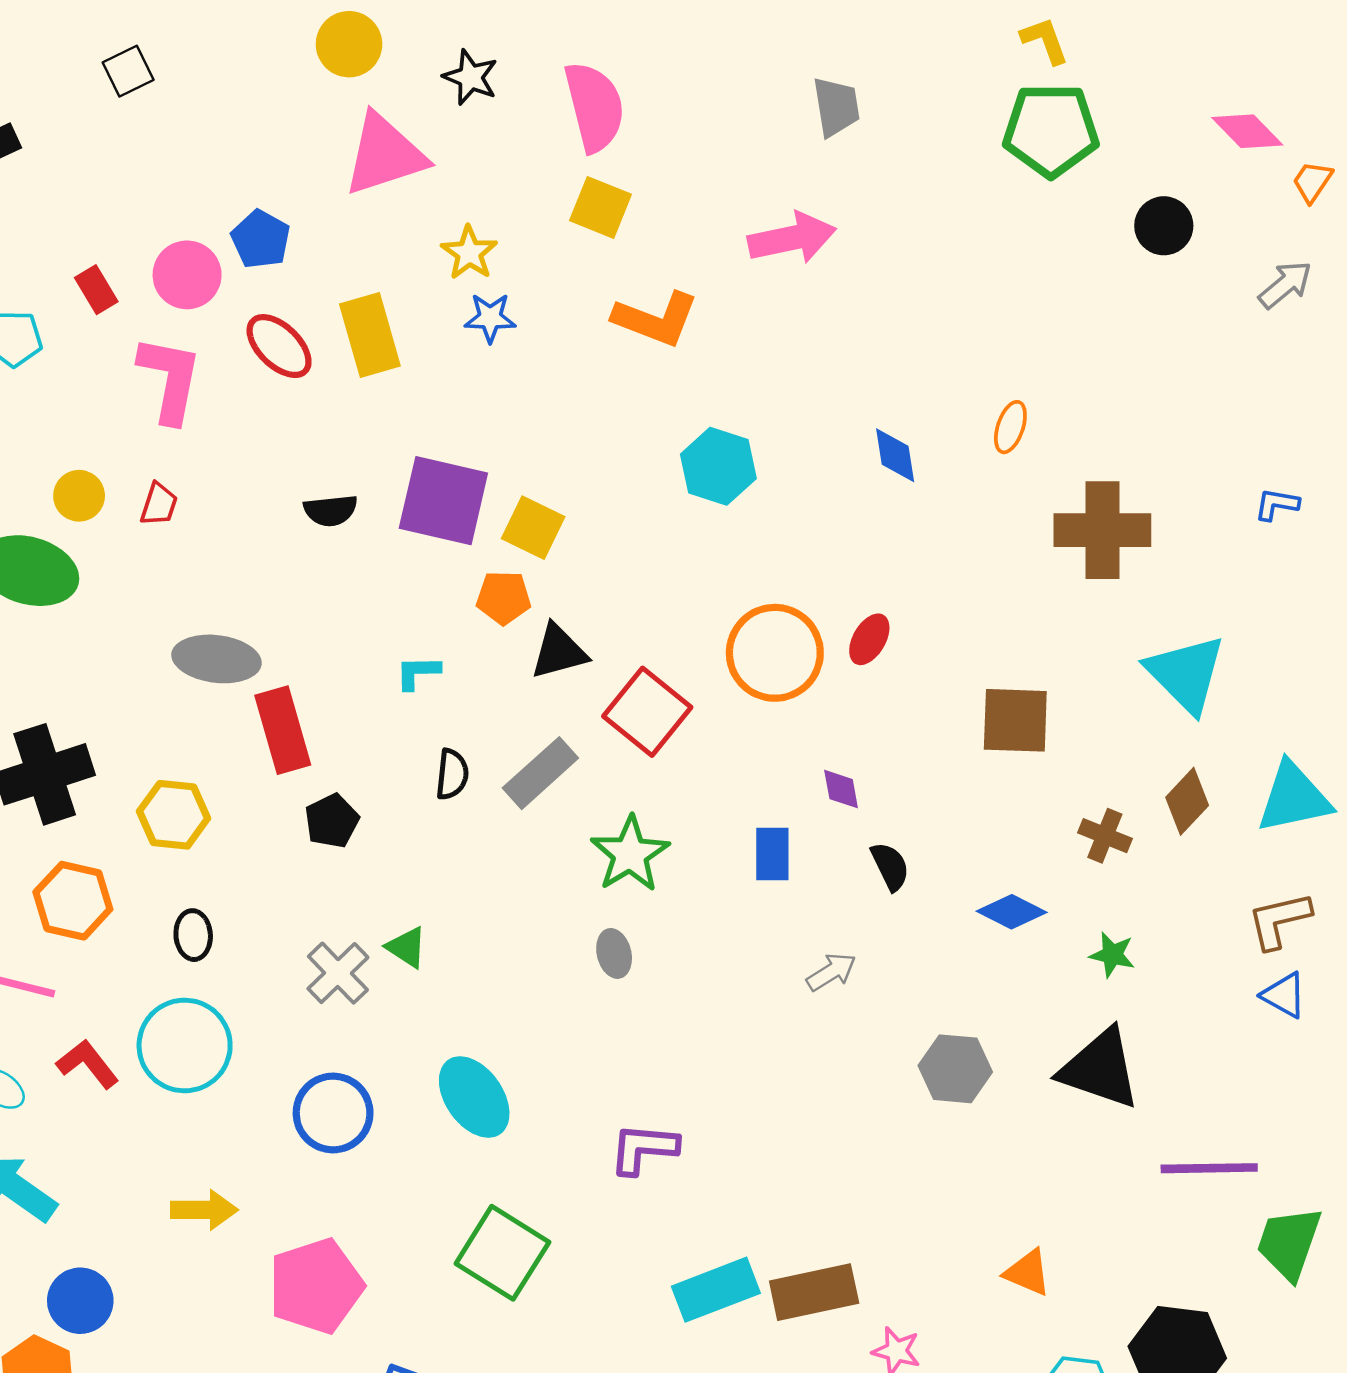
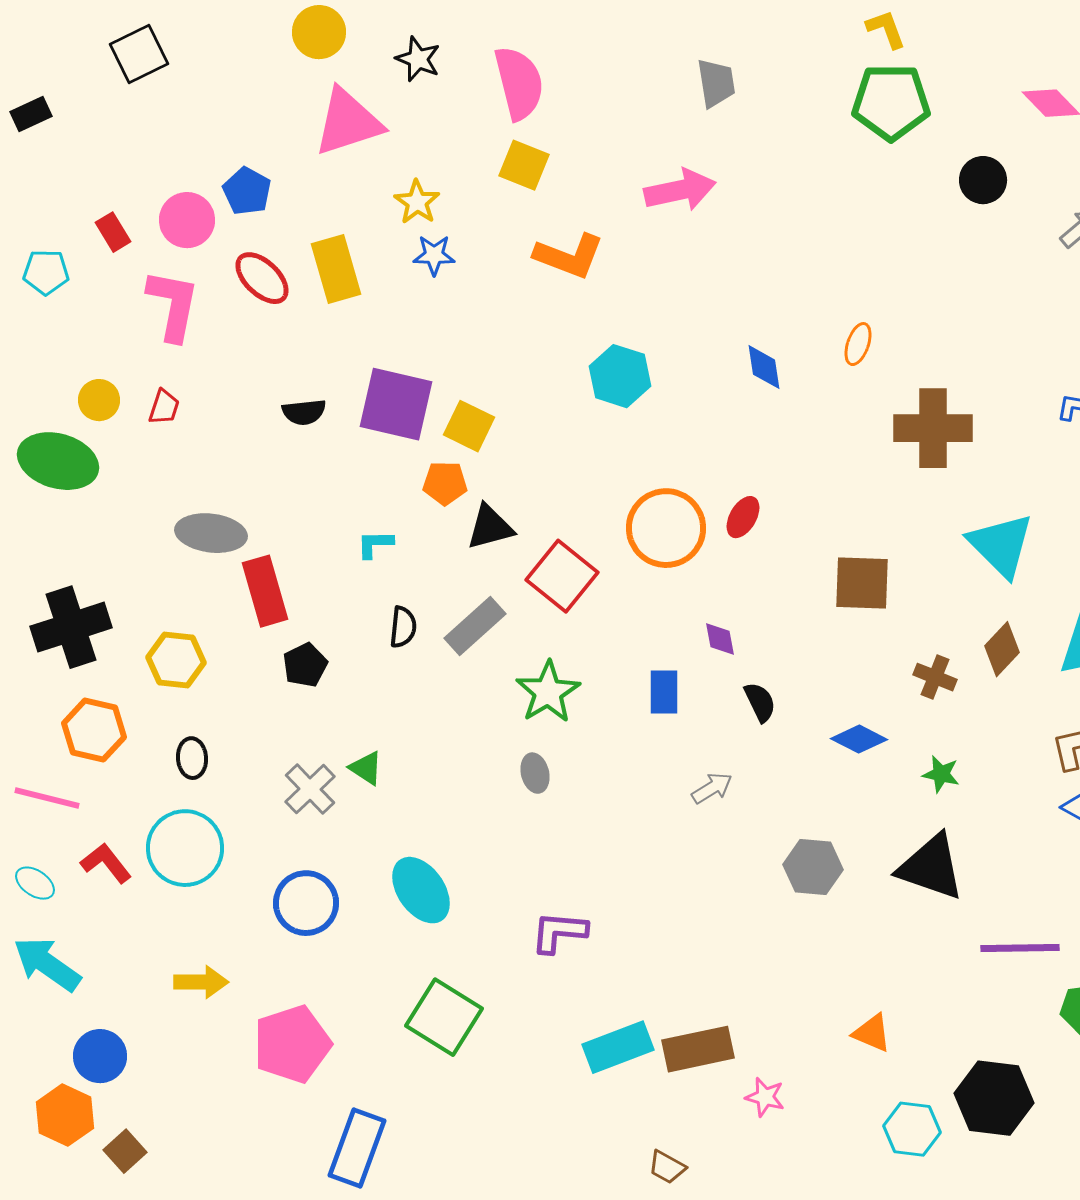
black square: (128, 71) -> (139, 54), size x1.4

